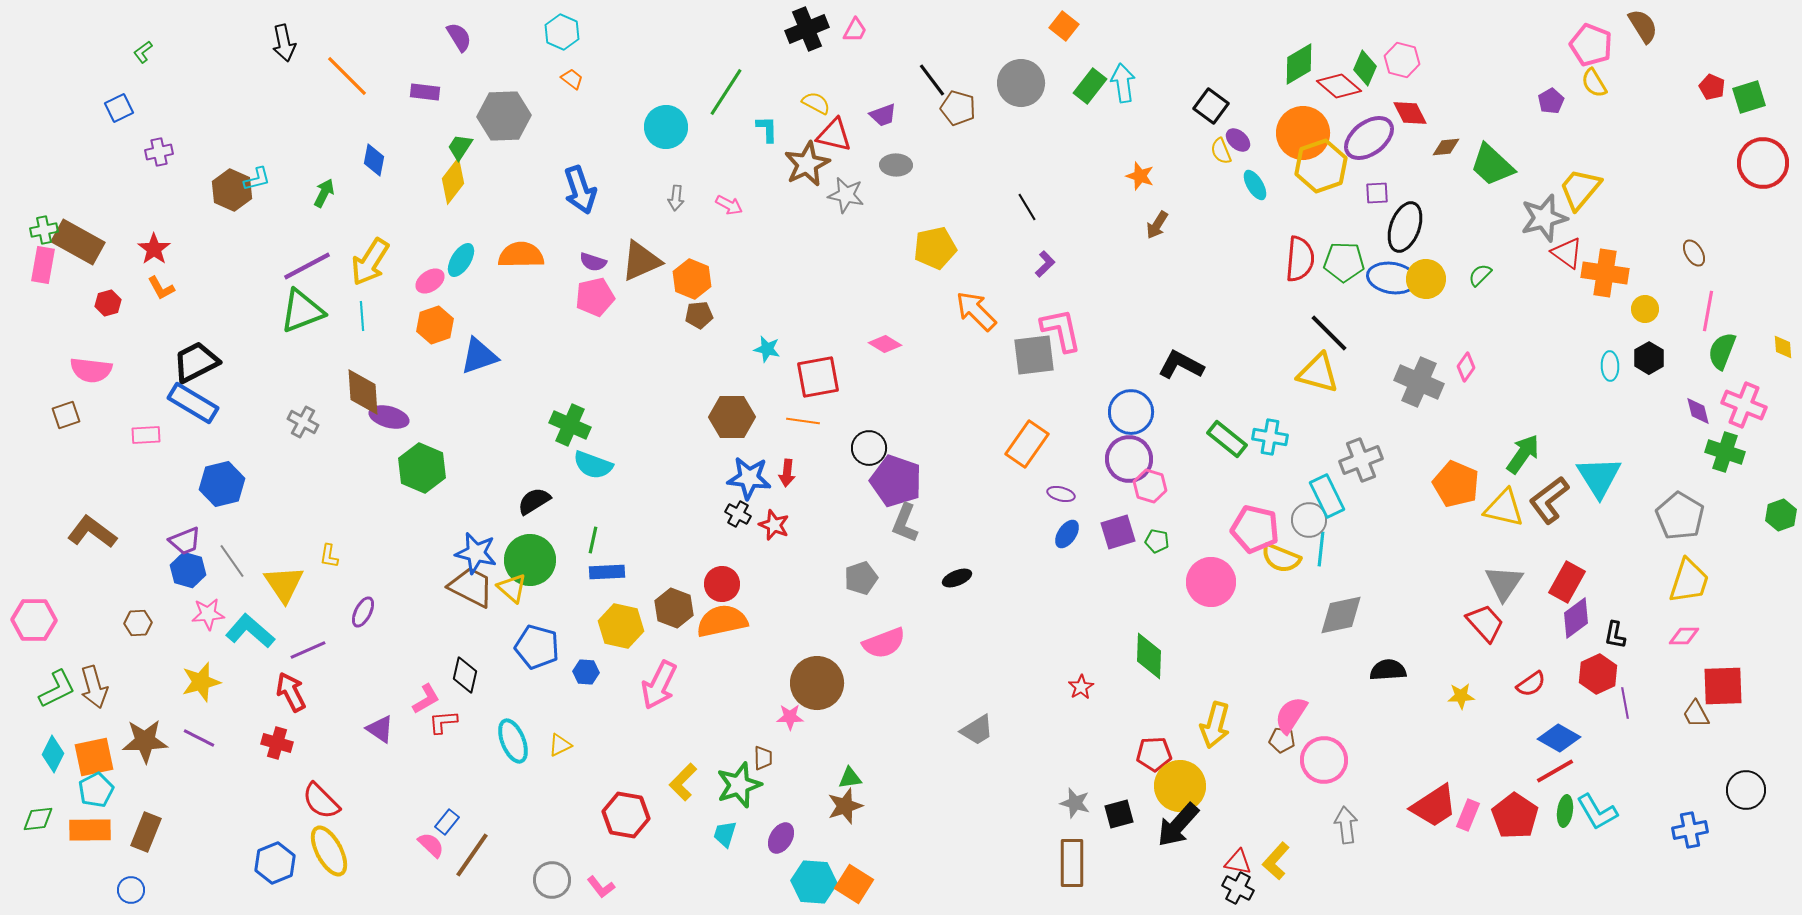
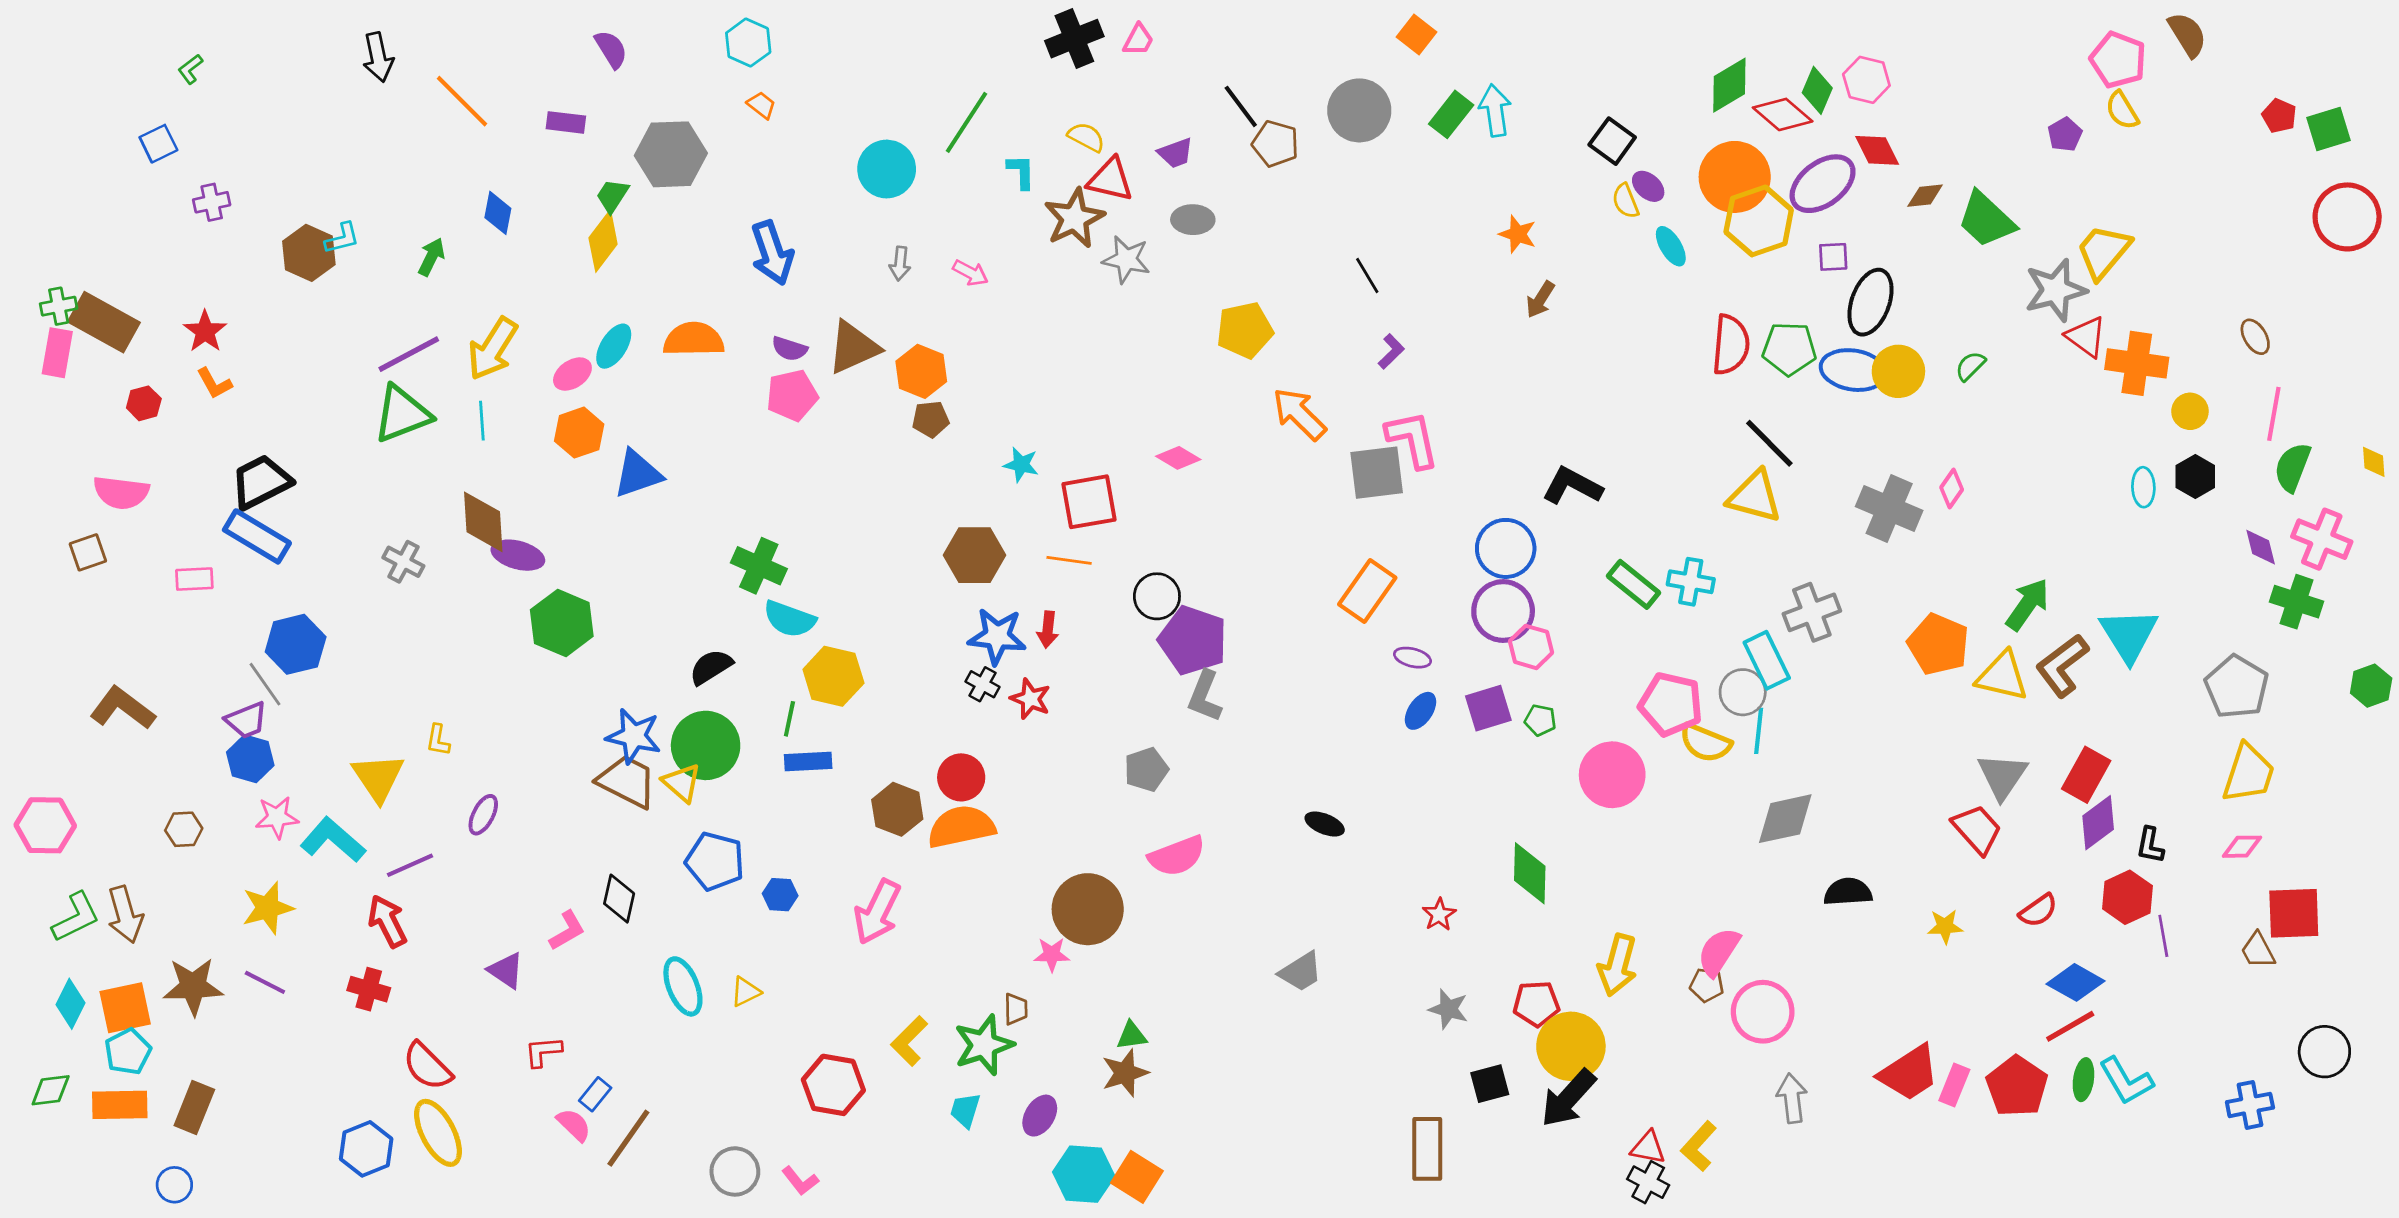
gray line: (232, 561) -> (265, 684), moved
black ellipse: (957, 578) -> (1325, 824), moved, turned 44
yellow hexagon: (621, 626) -> (833, 676), moved
red L-shape: (443, 722) -> (543, 1052), moved
gray star: (1075, 803) -> (1448, 1009), moved

